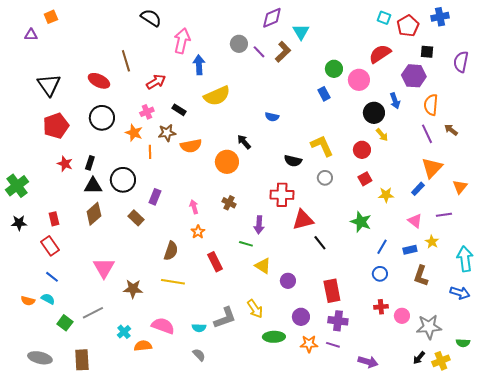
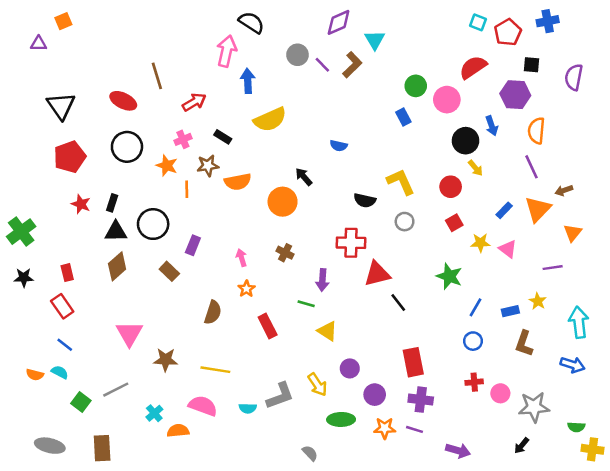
black semicircle: (151, 18) -> (251, 22), moved
brown arrow: (451, 130) -> (564, 190), moved, turned -56
blue rectangle: (418, 189) -> (504, 210), moved
pink triangle: (415, 221) -> (508, 249), moved
purple circle: (288, 281) -> (350, 368), moved
yellow line: (173, 282) -> (215, 370), moved
gray semicircle: (199, 355) -> (310, 453), moved
yellow cross: (441, 361) -> (592, 449), moved, turned 30

